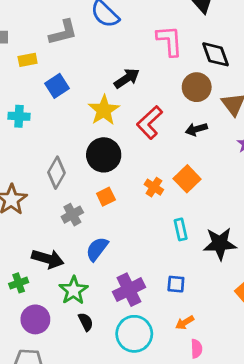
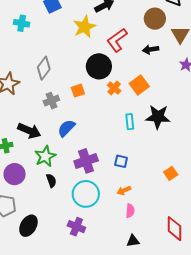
black circle: (104, 155) -> (99, 66), moved
black star: (220, 244) -> (158, 117), moved

